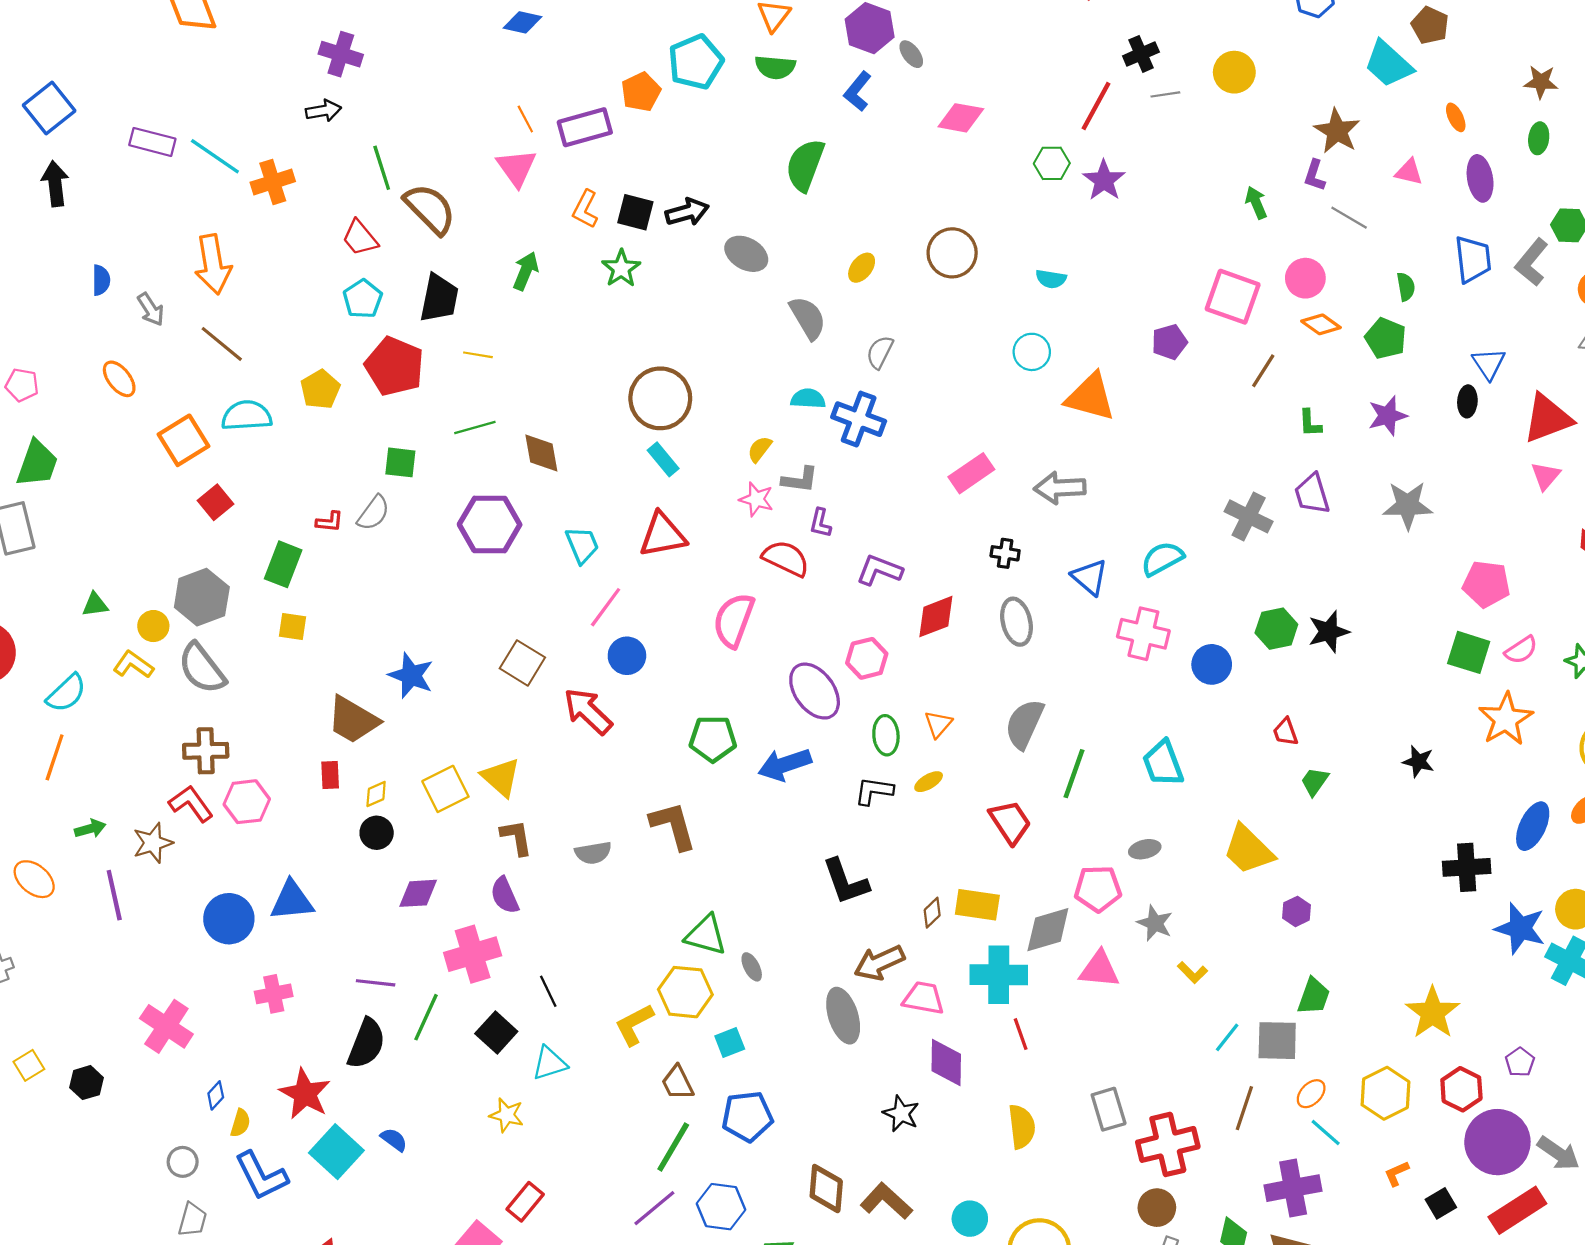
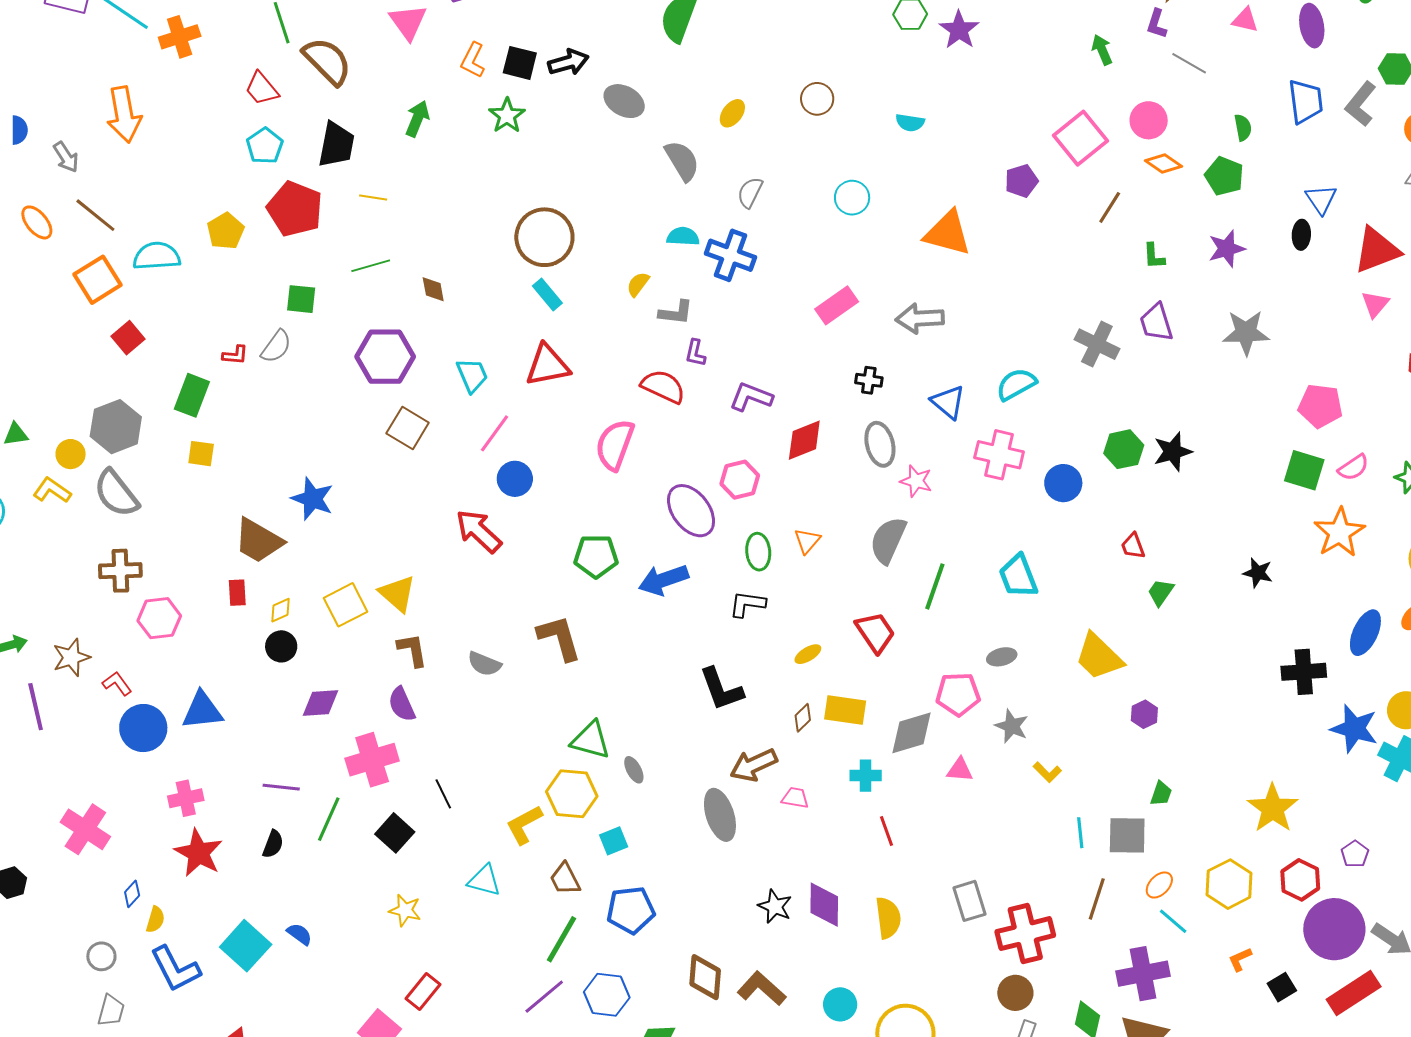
brown circle: (952, 253) -> (817, 99), size x0.7
pink square: (1233, 297) -> (1081, 138), turned 32
brown line: (222, 344) -> (95, 215), moved
cyan circle: (1032, 352) -> (852, 198), moved
brown diamond: (541, 453) -> (433, 289), size x0.7
pink star: (756, 499) -> (916, 481), moved
brown square: (522, 663) -> (408, 428), moved
yellow ellipse: (929, 782) -> (808, 654), moved
red L-shape: (191, 804) -> (117, 684), moved, size x0.7
gray semicircle: (593, 853) -> (484, 664), turned 32
pink triangle: (1099, 969) -> (960, 770), size x0.7
cyan cross: (999, 975) -> (866, 776), size x0.6
green trapezoid: (1314, 996) -> (1161, 794), size x0.7
pink trapezoid: (924, 998) -> (795, 798), size x0.7
cyan line: (1227, 1037) -> (1080, 833), turned -44
black semicircle: (366, 1044) -> (273, 844), size x0.6
cyan triangle: (549, 1063) -> (484, 881), moved, turned 33
purple diamond: (946, 1063) -> (824, 905), moved
red star: (305, 1094) -> (198, 853), moved

